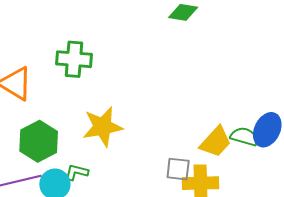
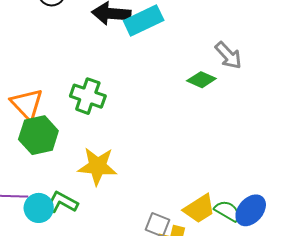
green hexagon: (39, 141) -> (38, 135), moved
green L-shape: (77, 172) -> (62, 202), size x1.4

